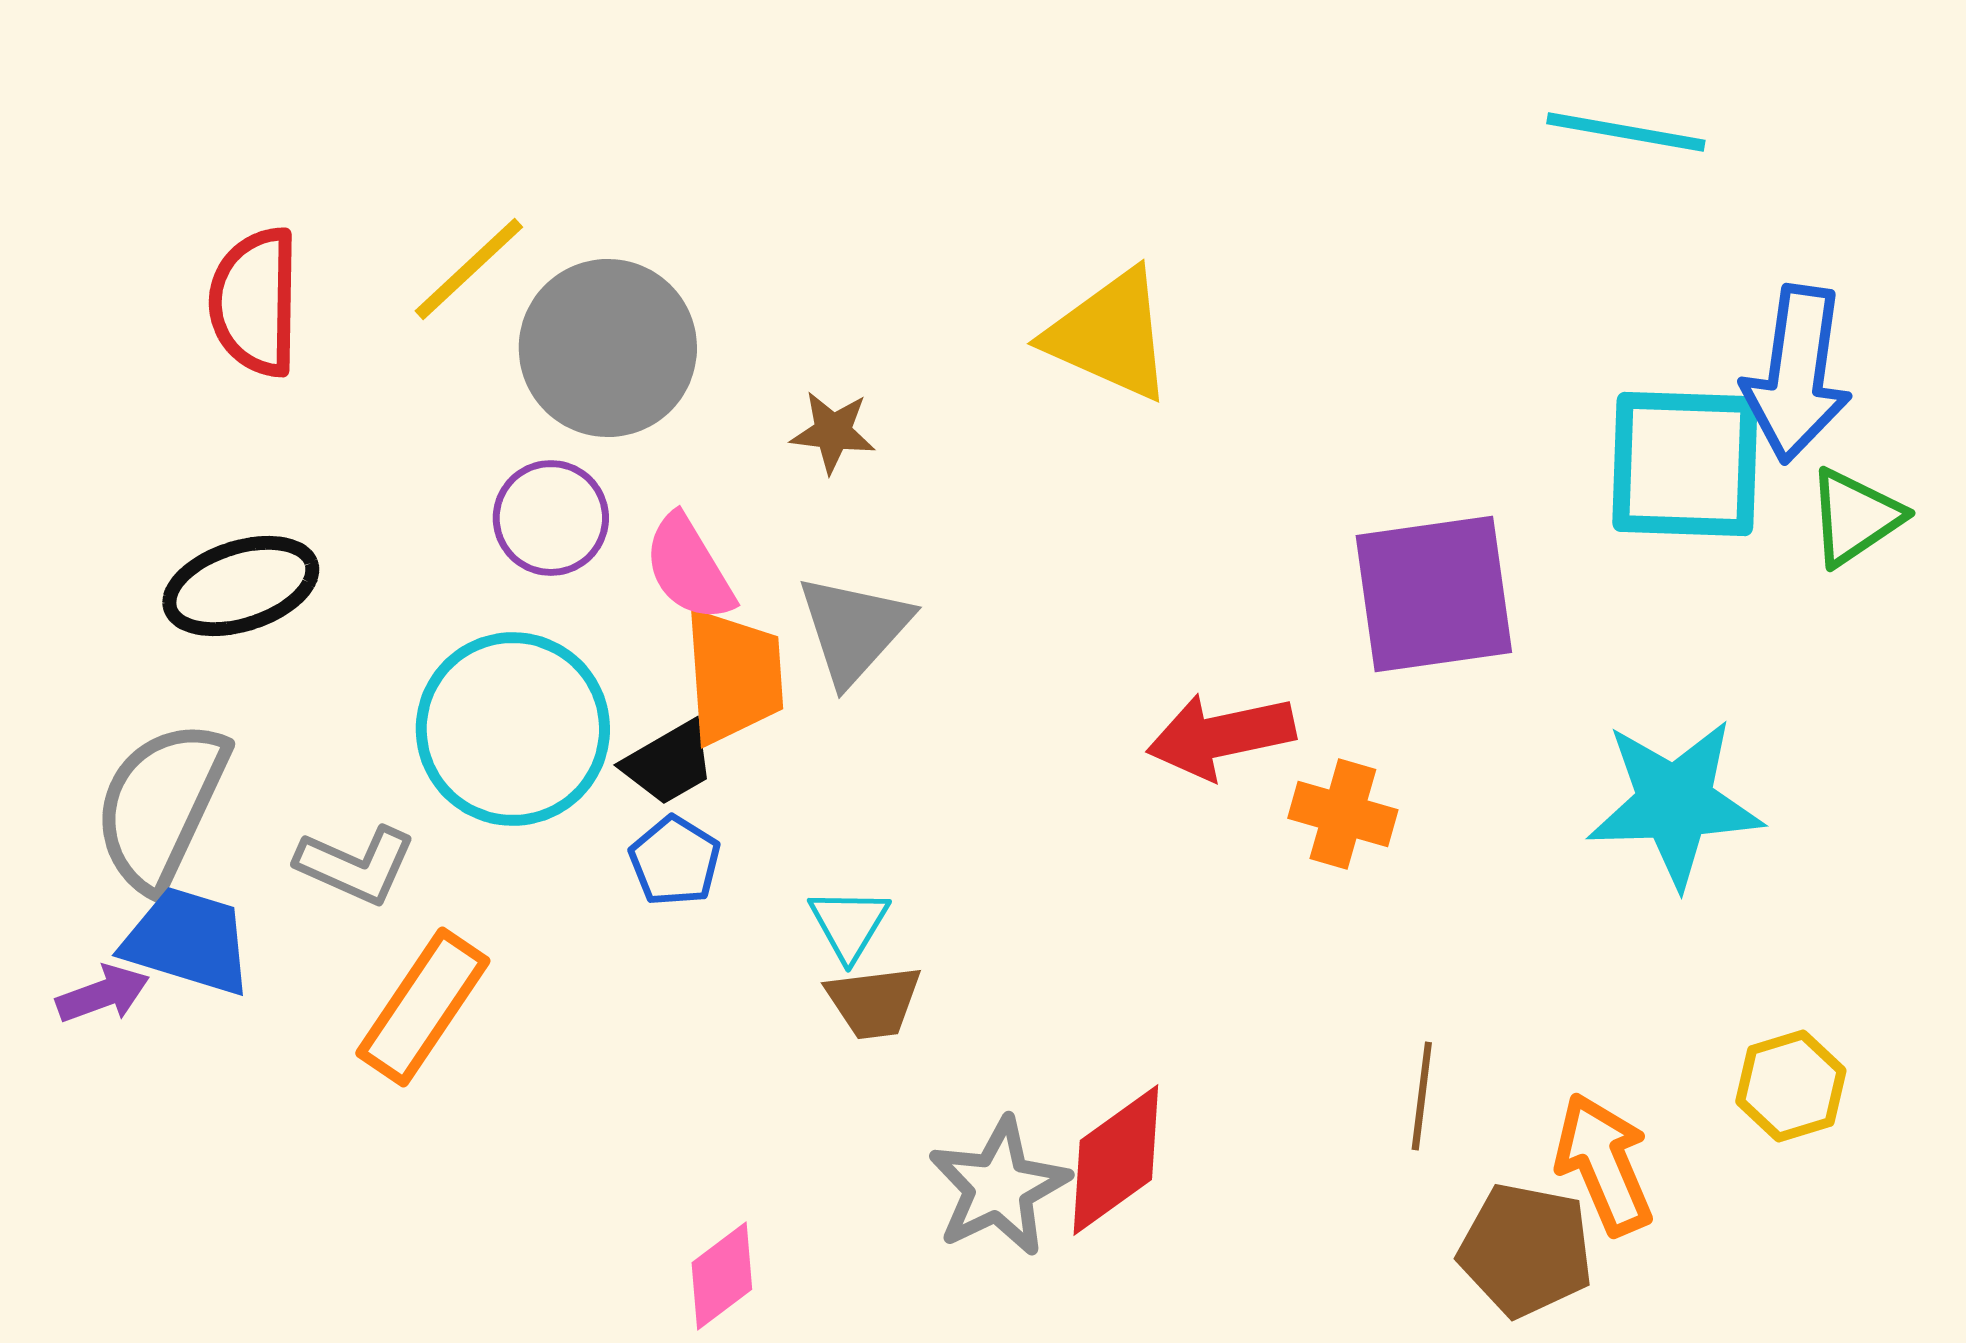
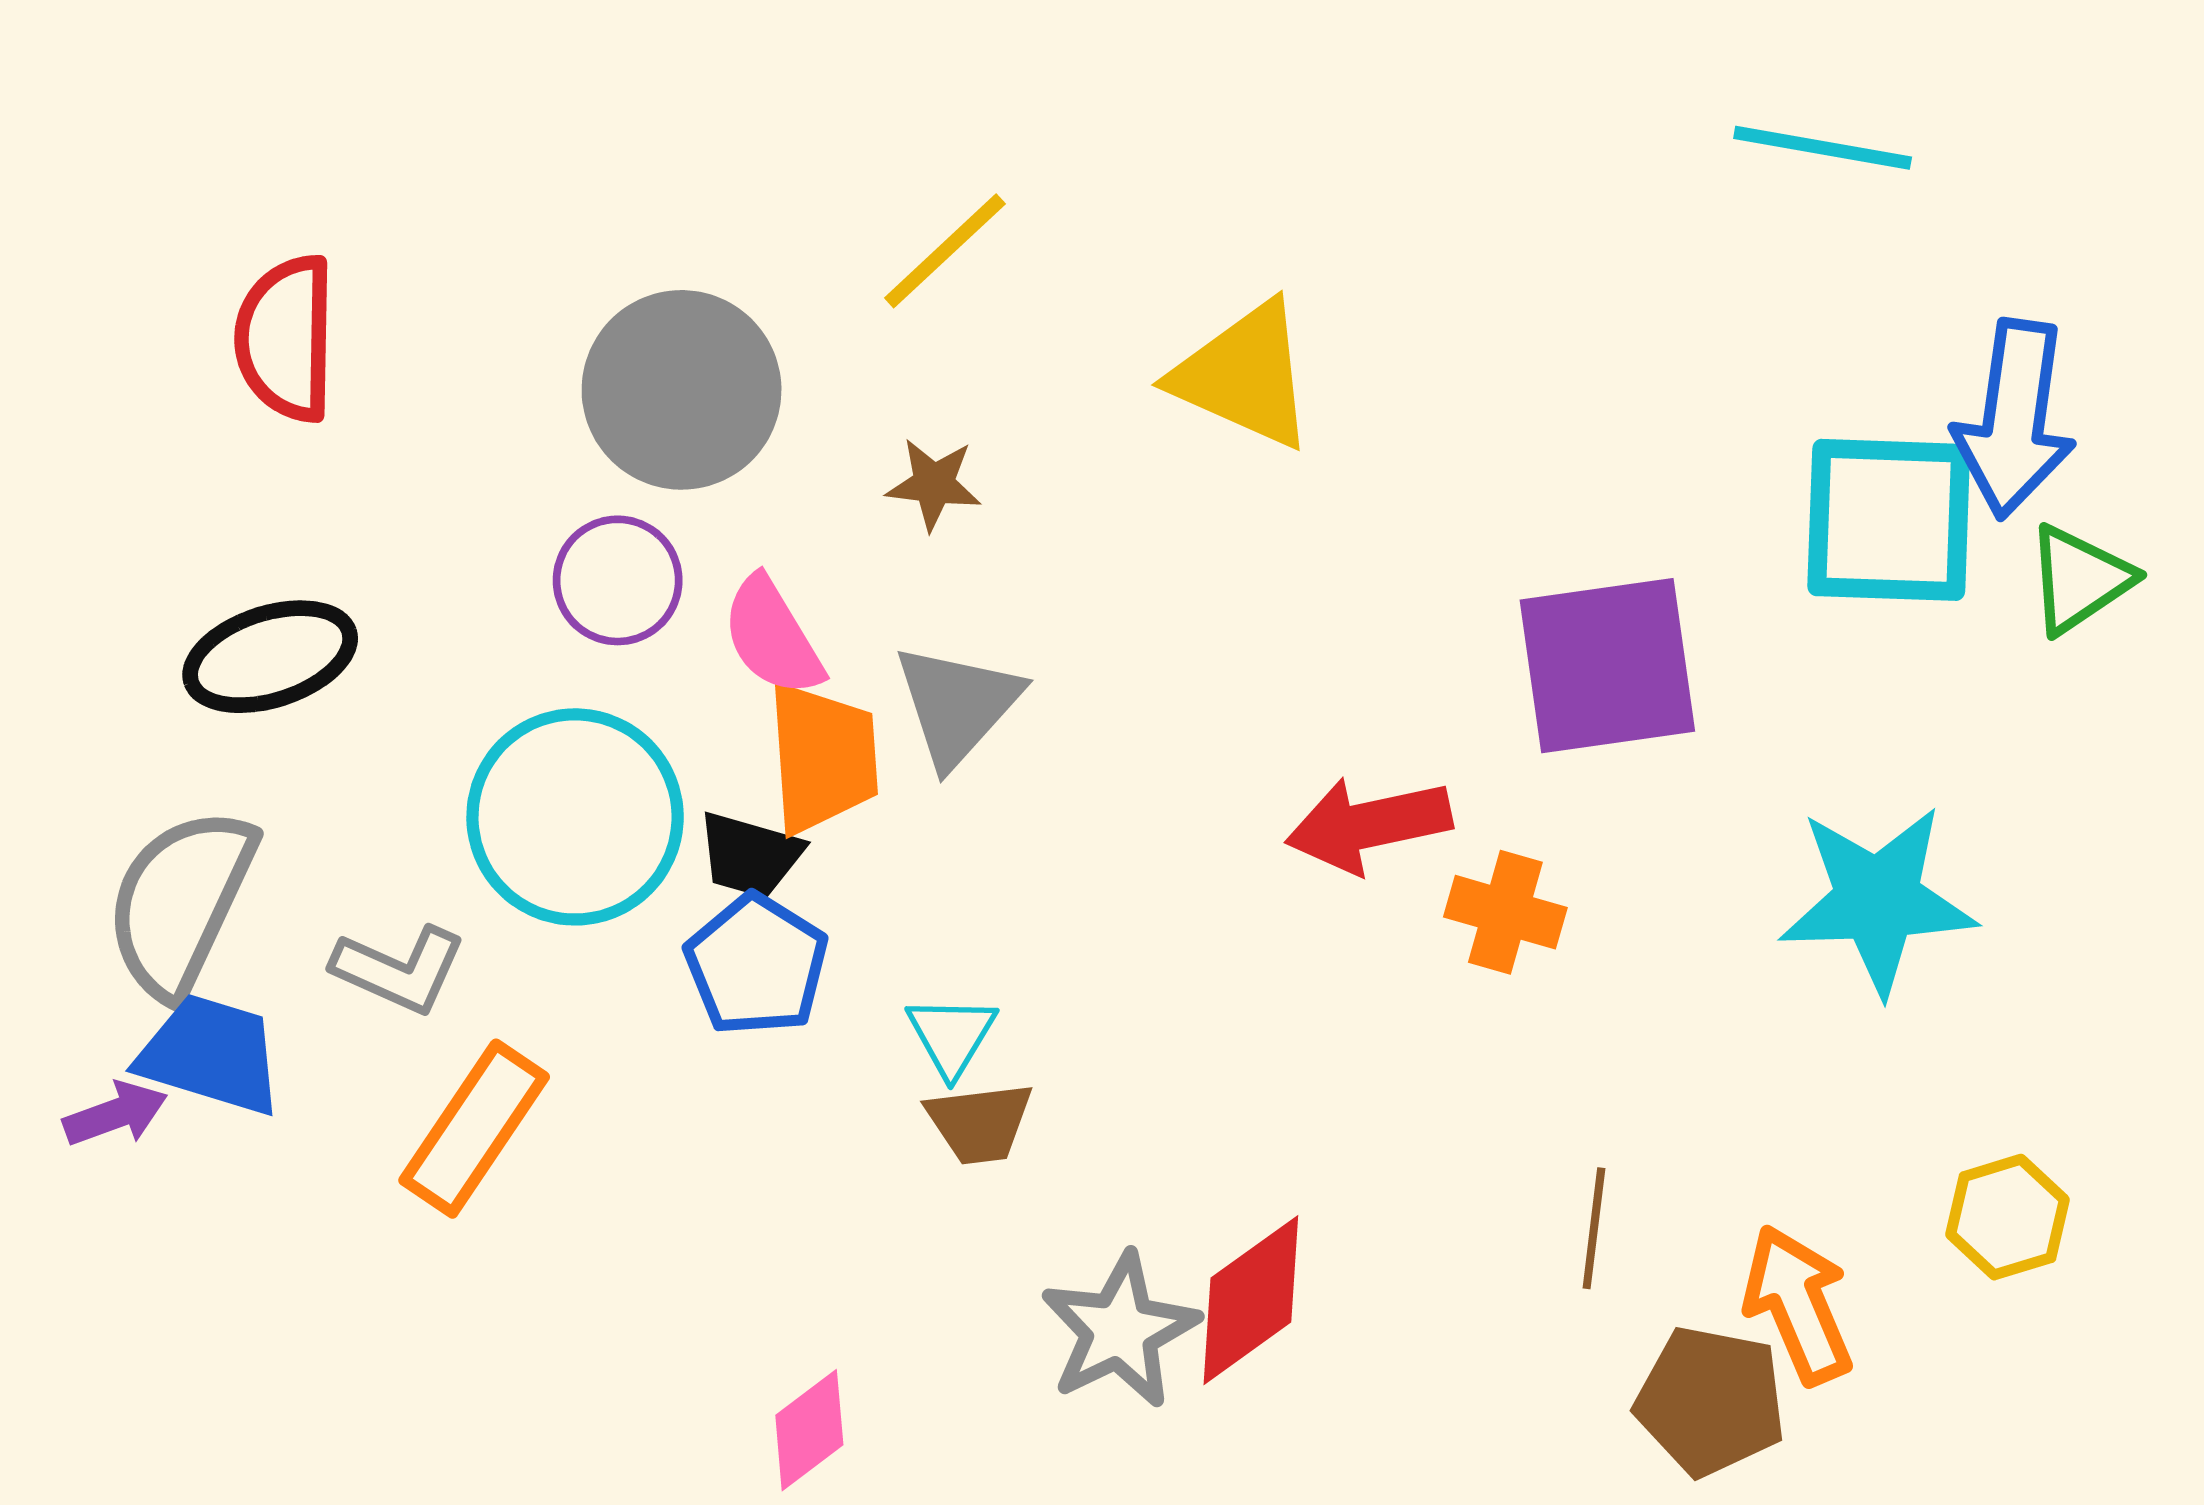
yellow line: (469, 269) -> (945, 251), moved
black trapezoid: (669, 763) -> (750, 855), turned 46
blue pentagon: (675, 861) -> (757, 965), size x1.4

